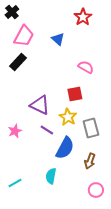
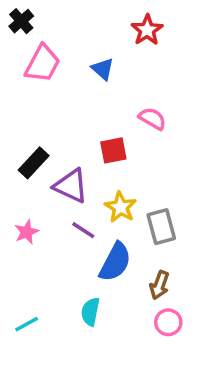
black rectangle: (18, 62) -> (34, 163), moved
red square: (75, 94) -> (113, 150), moved
pink circle: (96, 190) -> (168, 322), moved

